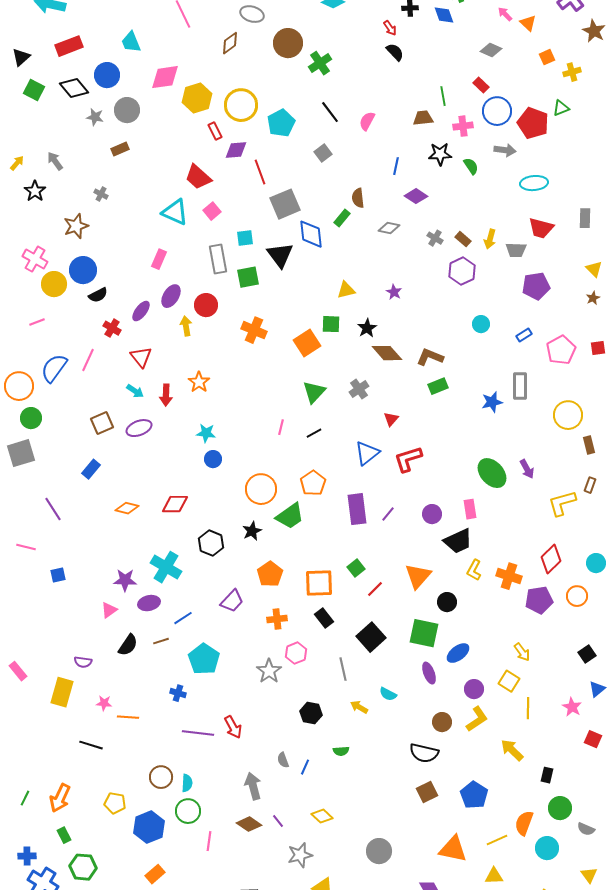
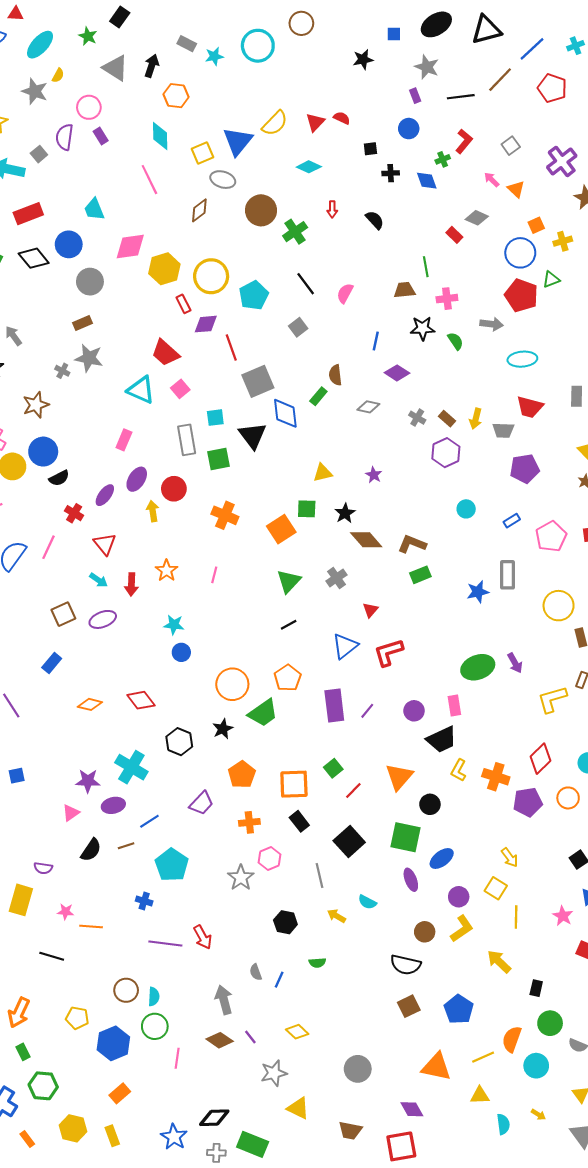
red arrow: (390, 28) -> (332, 209), moved, turned 35
red rectangle: (481, 85) -> (454, 235), moved
blue circle: (497, 111) -> (520, 253), moved
gray star: (95, 117) -> (89, 358), moved, size x1.5
pink line: (281, 427) -> (214, 575), moved
green ellipse: (492, 473) -> (478, 667), turned -68
red diamond: (175, 504) -> (141, 700), turned 52

